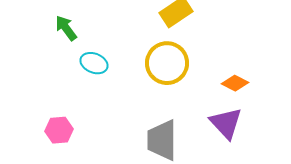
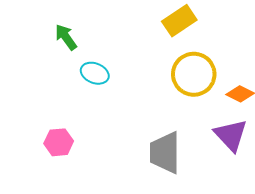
yellow circle: (167, 63) -> (194, 74), moved

